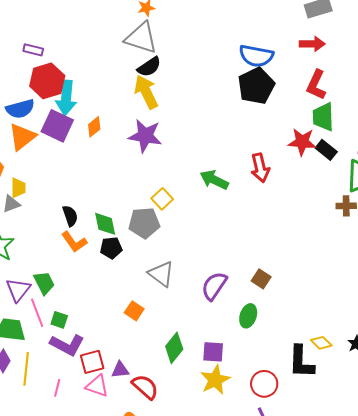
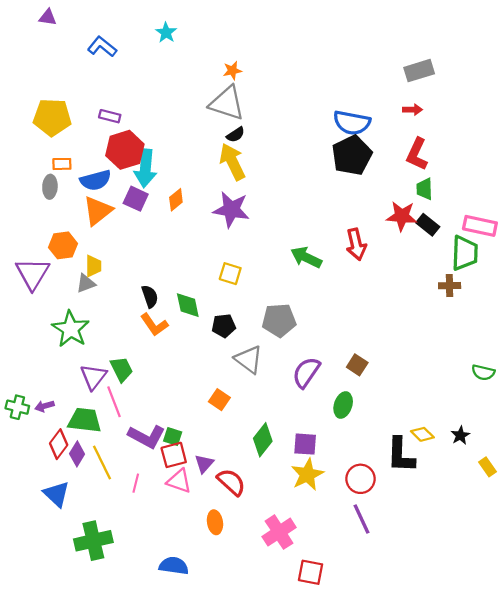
red arrow: (312, 44) -> (413, 110), size x0.7
black semicircle: (149, 67) -> (236, 135), size x0.7
green trapezoid: (323, 117) -> (425, 189), size x0.7
purple square: (57, 126) -> (136, 199), size x0.7
yellow square: (162, 199) -> (230, 274), moved, turned -30
gray pentagon: (144, 223) -> (279, 320), moved
black pentagon: (111, 248) -> (224, 326), moved
green square: (59, 320) -> (173, 436), moved
yellow line: (26, 369) -> (102, 463), turned -32
purple triangle: (120, 370) -> (204, 464), turned -42

